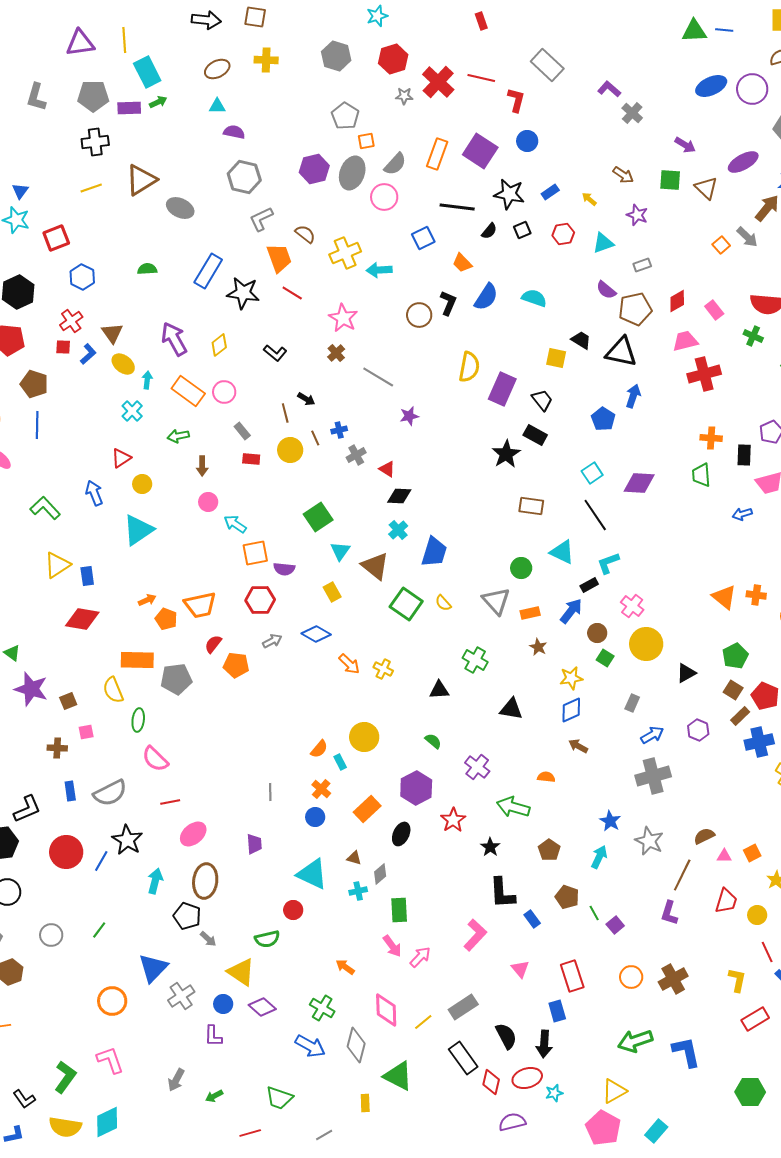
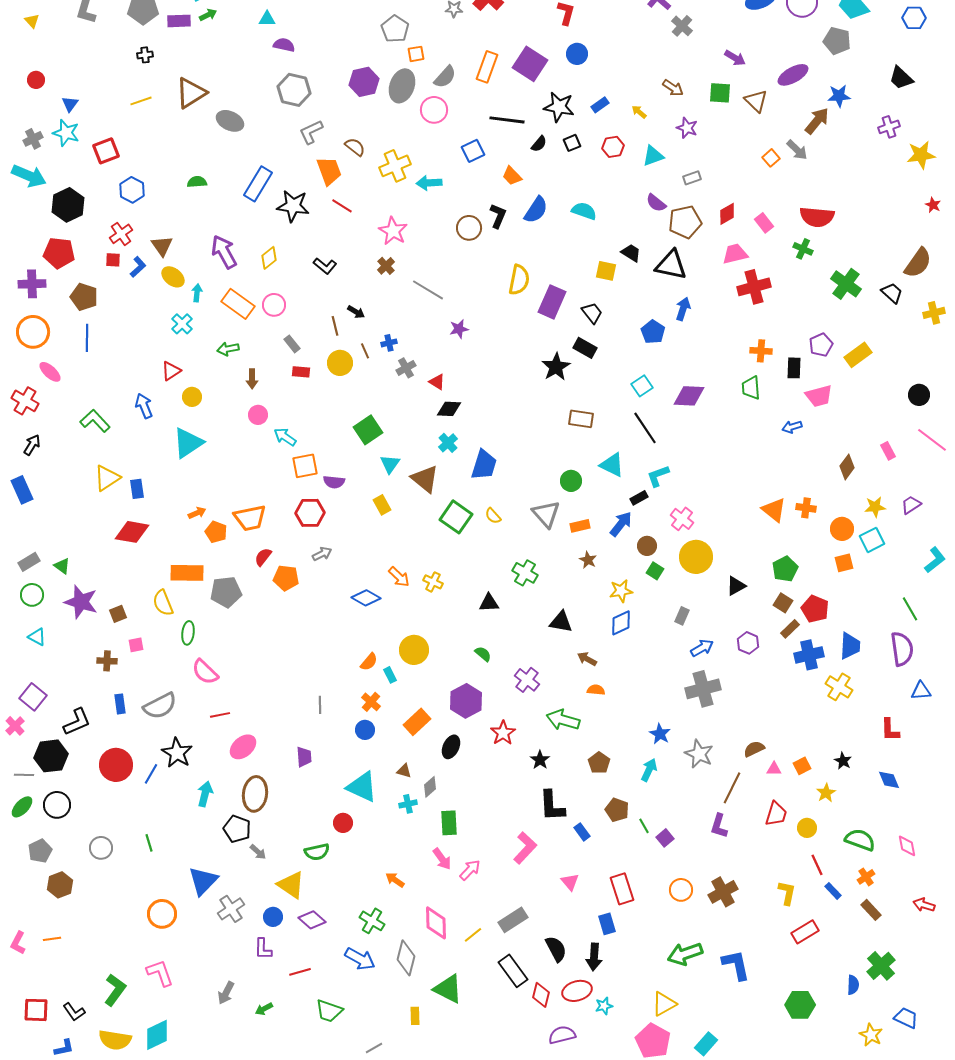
black cross: (95, 142) -> (145, 55), size x0.6
blue diamond: (316, 634) -> (366, 598), moved
brown arrow: (578, 746) -> (587, 659), moved
green line: (99, 930) -> (149, 843), turned -54
red line: (250, 1133) -> (300, 972), moved

